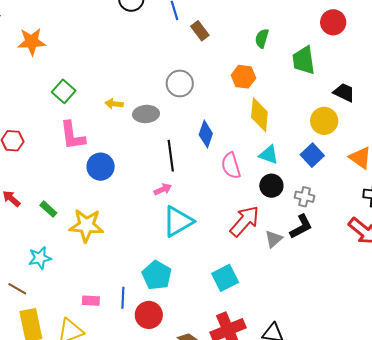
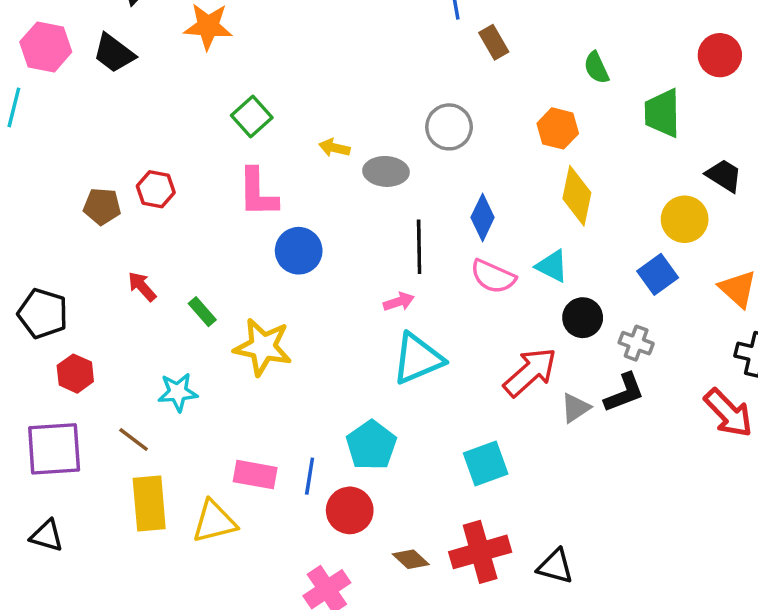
green semicircle: (262, 38) -> (596, 68), turned -48
cyan triangle: (269, 155) -> (552, 266), moved
pink semicircle: (231, 166) -> (493, 277), moved, turned -56
pink rectangle: (91, 301) -> (255, 475), size x1.4

